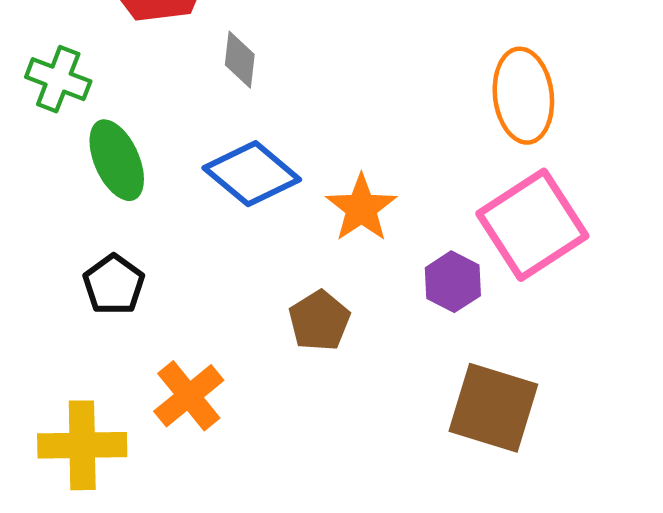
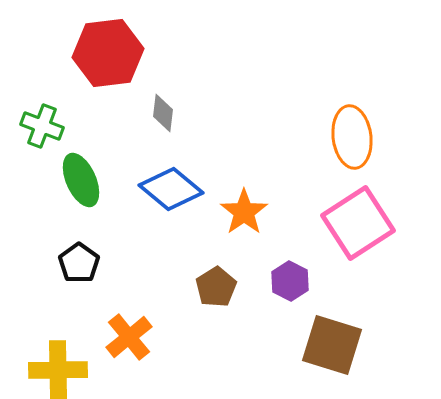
purple hexagon: (453, 282) -> (290, 281), moved

